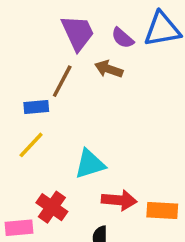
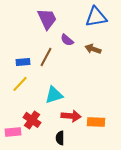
purple semicircle: (123, 38) -> (67, 40), moved
brown arrow: (109, 69) -> (93, 49), moved
brown line: (62, 81) -> (46, 57), moved

